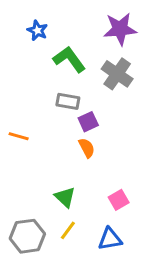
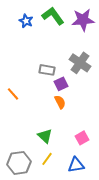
green L-shape: (69, 59) -> (53, 16), moved
gray cross: (117, 74) -> (80, 63), moved
orange line: (19, 136) -> (13, 94), turned 32

